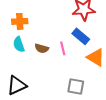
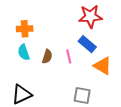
brown semicircle: (42, 48) -> (47, 56), turned -88

